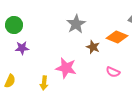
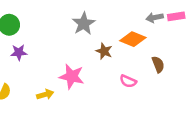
yellow arrow: (44, 83) -> (45, 94), turned -112

